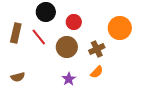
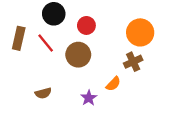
brown cross: (97, 49) -> (133, 62), moved
brown semicircle: (18, 77) -> (43, 93), moved
purple star: (69, 79) -> (89, 98), moved

